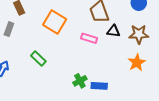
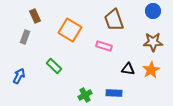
black triangle: (113, 31) -> (128, 69), moved
green cross: (80, 81) -> (85, 95), moved

